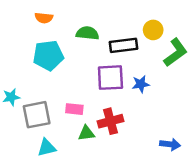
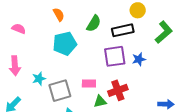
orange semicircle: (44, 18) -> (59, 15), turned -120
yellow circle: (153, 30) -> (138, 10), moved
green semicircle: (87, 33) -> (94, 23), turned 120

